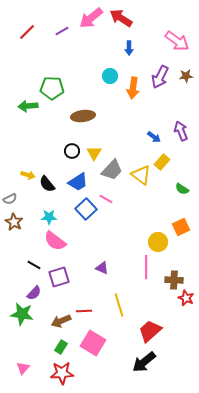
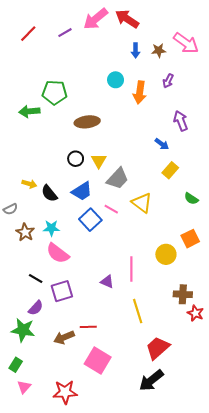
brown star: (186, 76) -> (159, 50), moved
purple arrow: (160, 77) -> (168, 81), size x0.6
purple arrow: (181, 131) -> (181, 121), moved
yellow triangle: (141, 175) -> (142, 203), moved
brown star: (14, 222) -> (25, 232), moved
pink line: (146, 267) -> (131, 269), moved
yellow line: (119, 305) -> (138, 311), moved
green rectangle: (61, 347) -> (16, 365), moved

